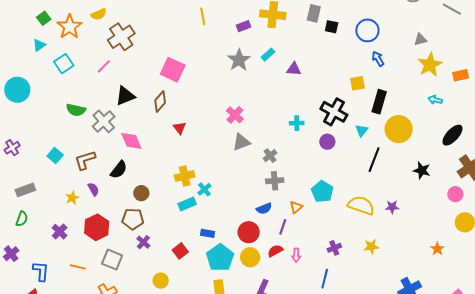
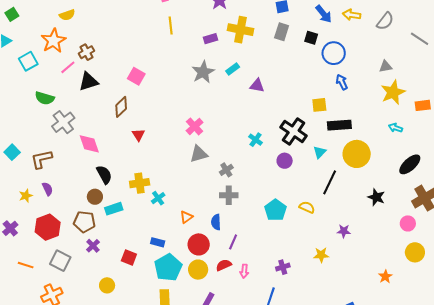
orange star: (69, 27) -> (53, 41), moved
black square: (332, 27) -> (311, 38), moved
brown cross: (121, 37) -> (86, 52), moved, size x0.6
pink square: (173, 70) -> (136, 76), size x0.7
black triangle: (125, 96) -> (89, 82), moved
black rectangle: (379, 102) -> (339, 125), turned 65
green semicircle: (76, 110) -> (45, 98), moved
cyan cross: (297, 123) -> (256, 140), turned 32
black semicircle: (119, 170) -> (104, 175), moved, turned -72
cyan rectangle: (187, 204) -> (114, 209), moved
yellow semicircle: (361, 205) -> (307, 207), moved, size x0.6
orange triangle: (296, 207) -> (186, 217), moved
blue semicircle: (264, 209) -> (216, 222), turned 105
yellow star: (371, 247) -> (321, 255), moved
red square: (180, 251) -> (129, 257), turned -35

